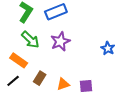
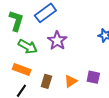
purple square: (86, 86) -> (93, 77), turned 32

